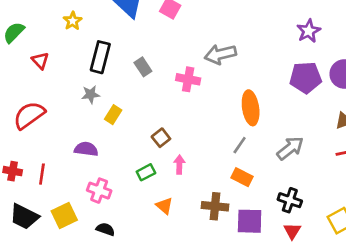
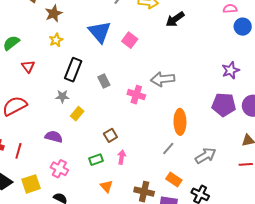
orange rectangle: (242, 177) -> (174, 180), moved

